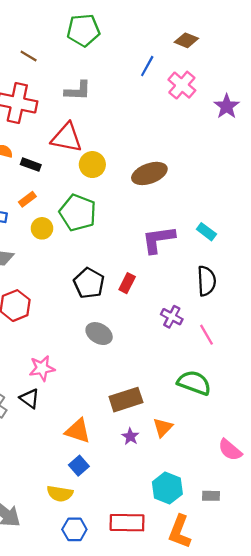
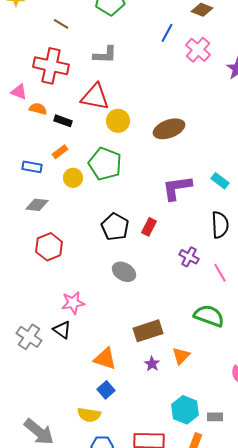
gray rectangle: (211, 496) -> (215, 417), moved

